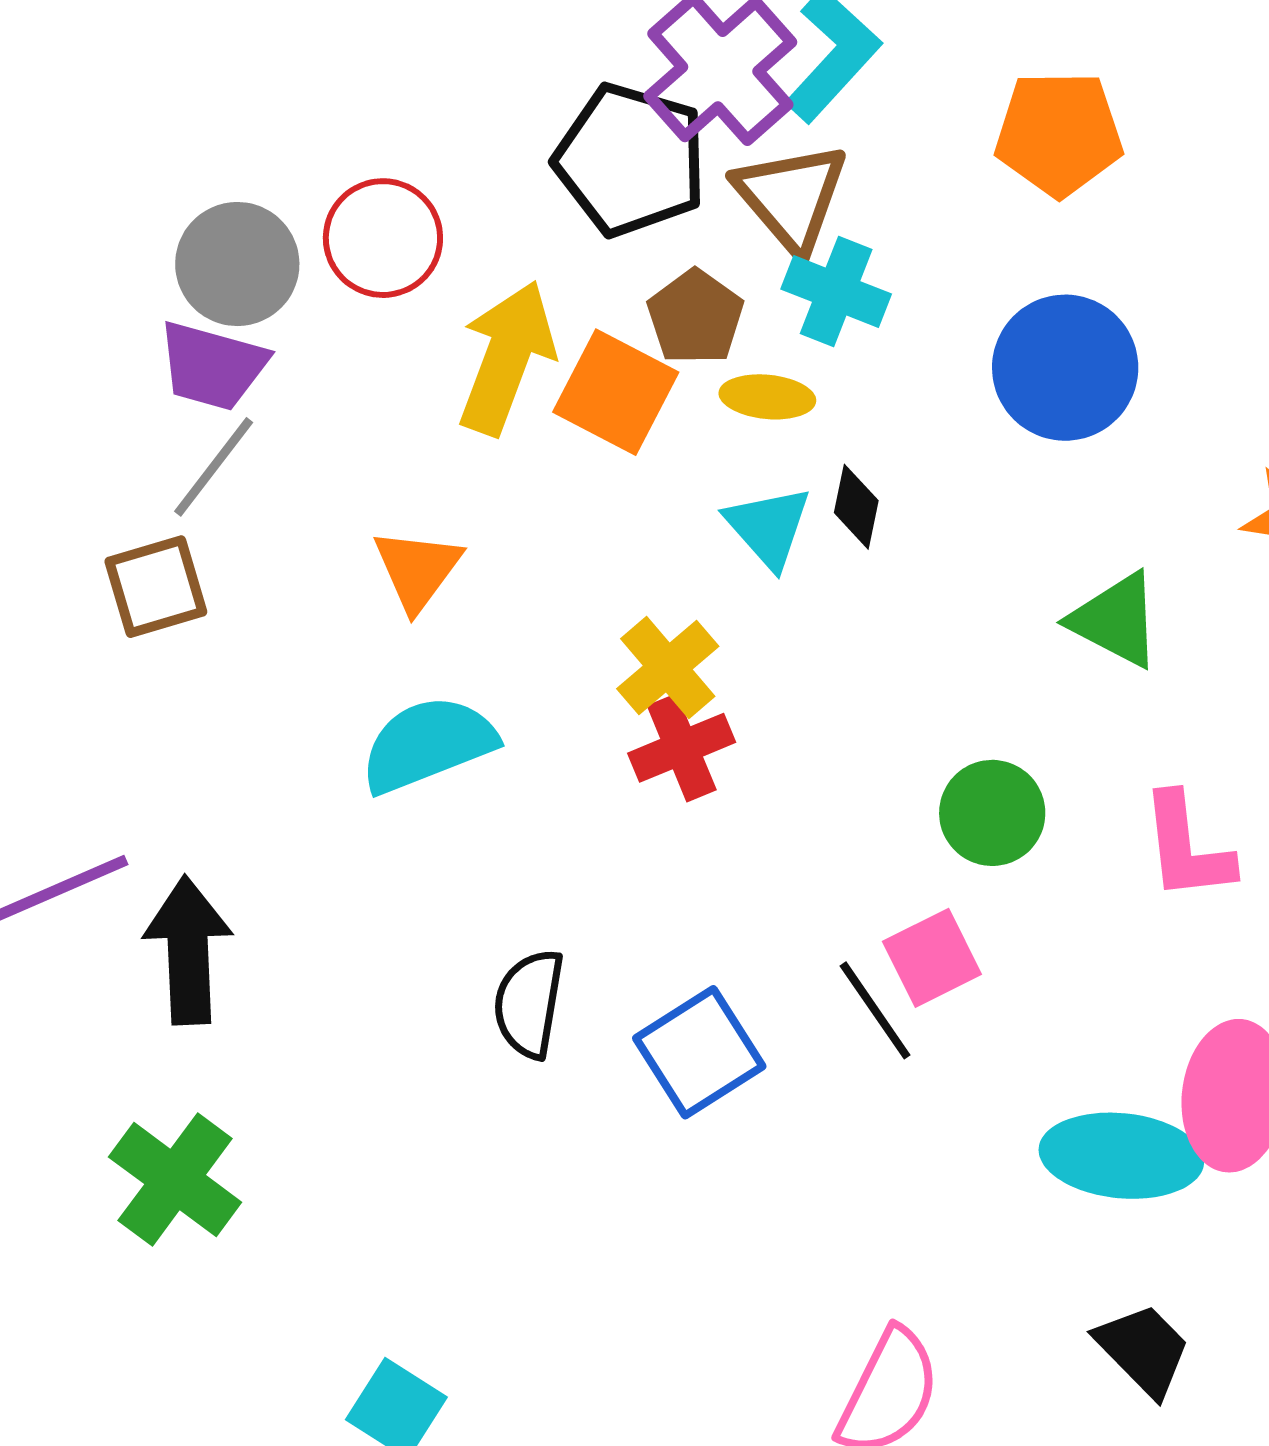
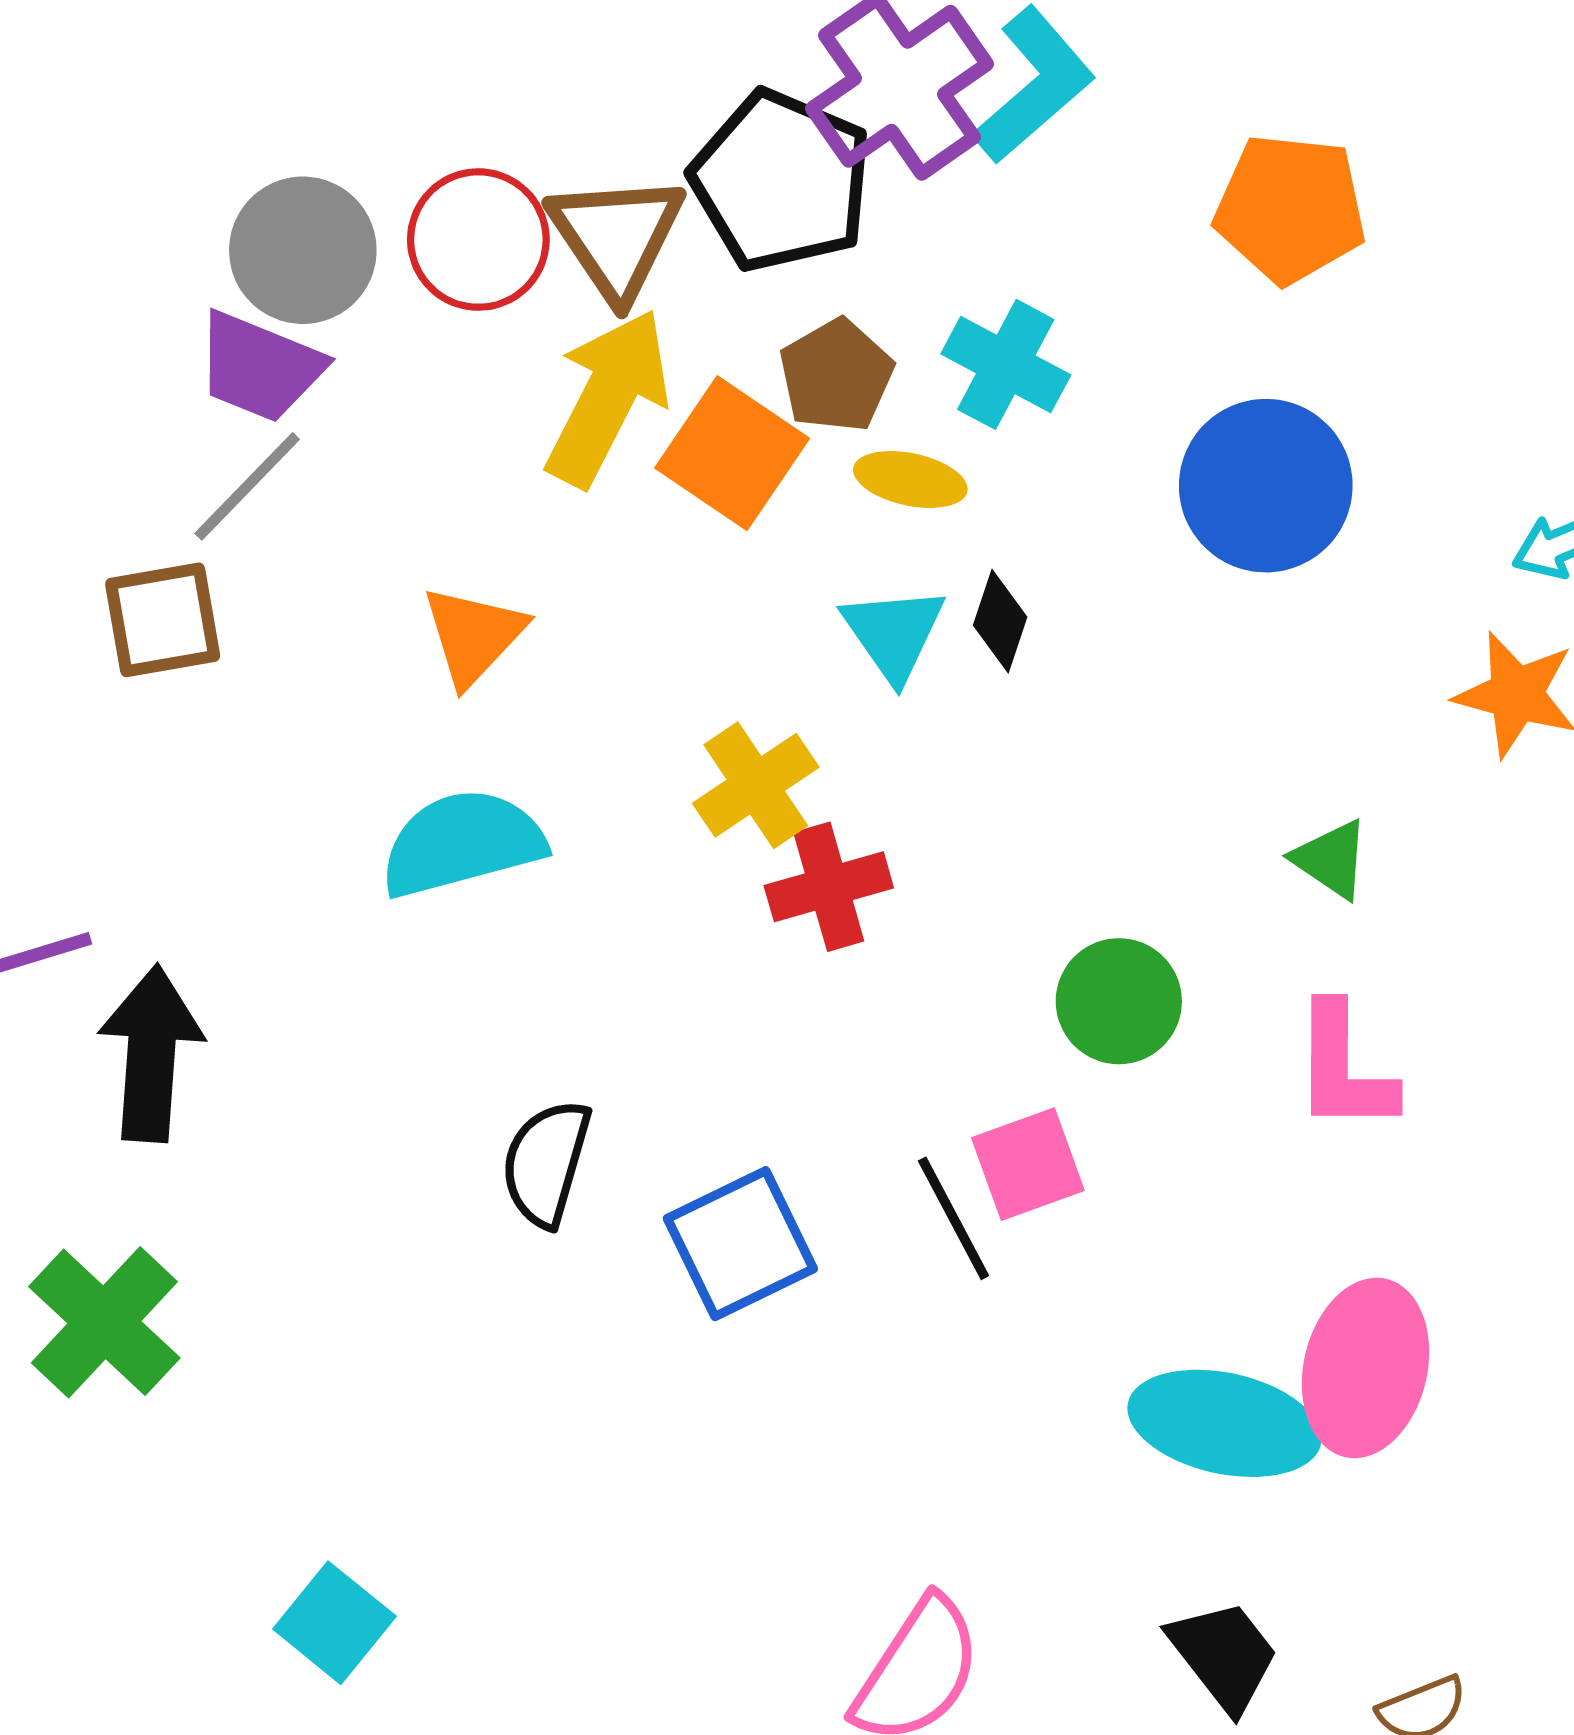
brown triangle: (791, 197) -> (617, 236), moved
green triangle: (1116, 620) -> (1331, 859), moved, size x0.7
red cross: (682, 748) -> (829, 887), moved

